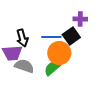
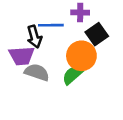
purple cross: (80, 19) -> (80, 13), moved
blue line: (51, 37) -> (51, 25), moved

